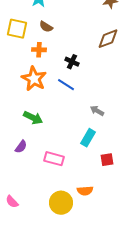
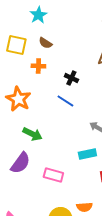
orange star: (34, 79) -> (18, 99), moved
cyan rectangle: (88, 138) -> (87, 154), turned 48
purple semicircle: (21, 147) -> (20, 163), size x1.6

